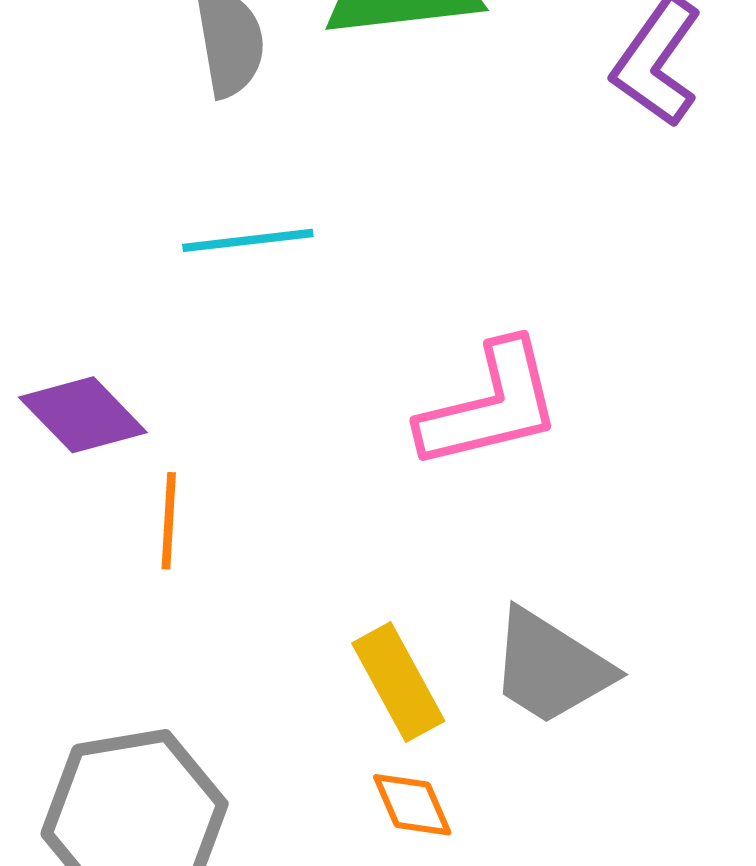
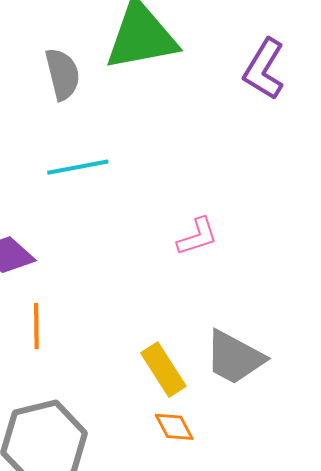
pink L-shape: (490, 406) -> (197, 237), size x0.6
orange line: (169, 521) -> (36, 326), moved

